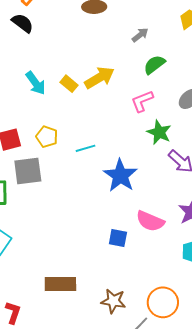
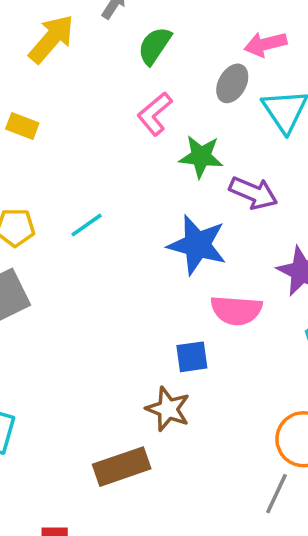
yellow arrow: (99, 78) -> (51, 39), moved
blue star: (120, 176) -> (197, 245), moved
brown star: (113, 301) -> (168, 409), moved, turned 30

